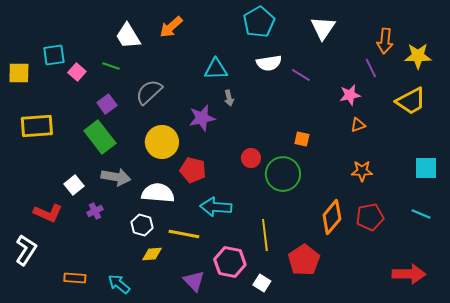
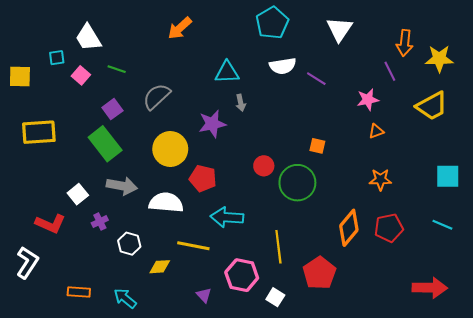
white trapezoid: (128, 36) -> (88, 38), moved
cyan square: (54, 55) -> (57, 58), size x0.7
white hexagon: (142, 225) -> (129, 244), moved
purple triangle: (194, 281) -> (204, 295), size x0.7

